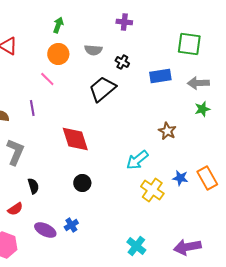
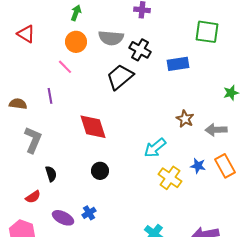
gray semicircle: (93, 50) -> (111, 38), size x1.4
black cross: (122, 62) -> (140, 50), size x1.5
gray arrow: (198, 83) -> (216, 130), moved
green star: (202, 109) -> (231, 93), moved

